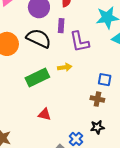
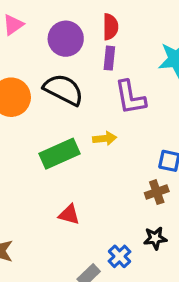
purple rectangle: (61, 26) -> (109, 58), moved
brown cross: (97, 99) -> (157, 192), turned -32

